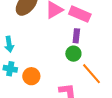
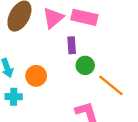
purple rectangle: (76, 36) -> (72, 45), moved
orange circle: (31, 76) -> (36, 76), moved

